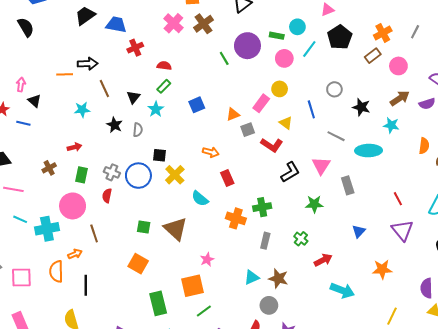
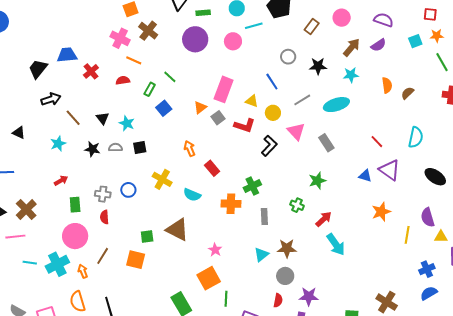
black trapezoid: (85, 16) -> (38, 69), moved
green rectangle: (277, 36) -> (203, 13), moved
cyan line: (309, 49) -> (254, 26), turned 54
brown rectangle: (373, 56) -> (312, 27), moved
green line: (224, 58) -> (170, 77), moved
orange line: (65, 74) -> (134, 60), moved, turned 42
green rectangle: (164, 86) -> (150, 89), moved
yellow circle: (280, 89) -> (273, 113), moved
black triangle: (34, 101) -> (19, 133), moved
pink rectangle: (261, 103) -> (224, 89), size x1.4
gray semicircle: (138, 130) -> (115, 147), turned -80
gray line: (336, 136) -> (302, 100), turned -42
orange arrow: (211, 152) -> (190, 149), turned -112
black square: (160, 155) -> (140, 148), moved
brown cross: (49, 168) -> (26, 210), moved, size x1.5
blue circle: (138, 176) -> (128, 190), size x0.6
green star: (314, 204) -> (317, 181), moved
blue triangle: (359, 231) -> (365, 176), moved, turned -40
brown line: (94, 233) -> (103, 256), turned 66
orange arrow: (75, 254) -> (83, 271), moved, turned -72
orange square: (138, 264) -> (136, 260), moved
cyan arrow: (342, 290) -> (336, 244), moved, turned 50
green line: (204, 311) -> (226, 299), turned -35
yellow line: (392, 316) -> (407, 235), moved

